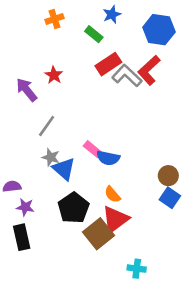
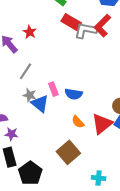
red rectangle: (108, 64) -> (71, 22), turned 66
gray L-shape: (127, 76) -> (86, 30), turned -30
pink rectangle: (92, 149) -> (53, 89), moved, turned 32
black pentagon: (73, 208) -> (30, 173), moved
red triangle: (115, 219) -> (102, 124), moved

